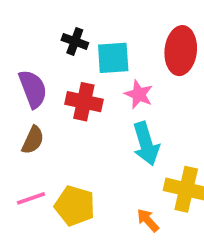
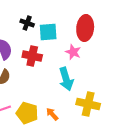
pink star: (139, 94) -> (73, 52), moved
orange arrow: (148, 220) -> (52, 114), moved

